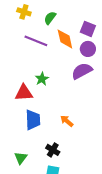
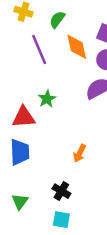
purple line: (36, 41) -> (39, 49), turned 45
blue trapezoid: (33, 120) -> (20, 152), moved
orange arrow: (67, 121) -> (80, 153), turned -104

